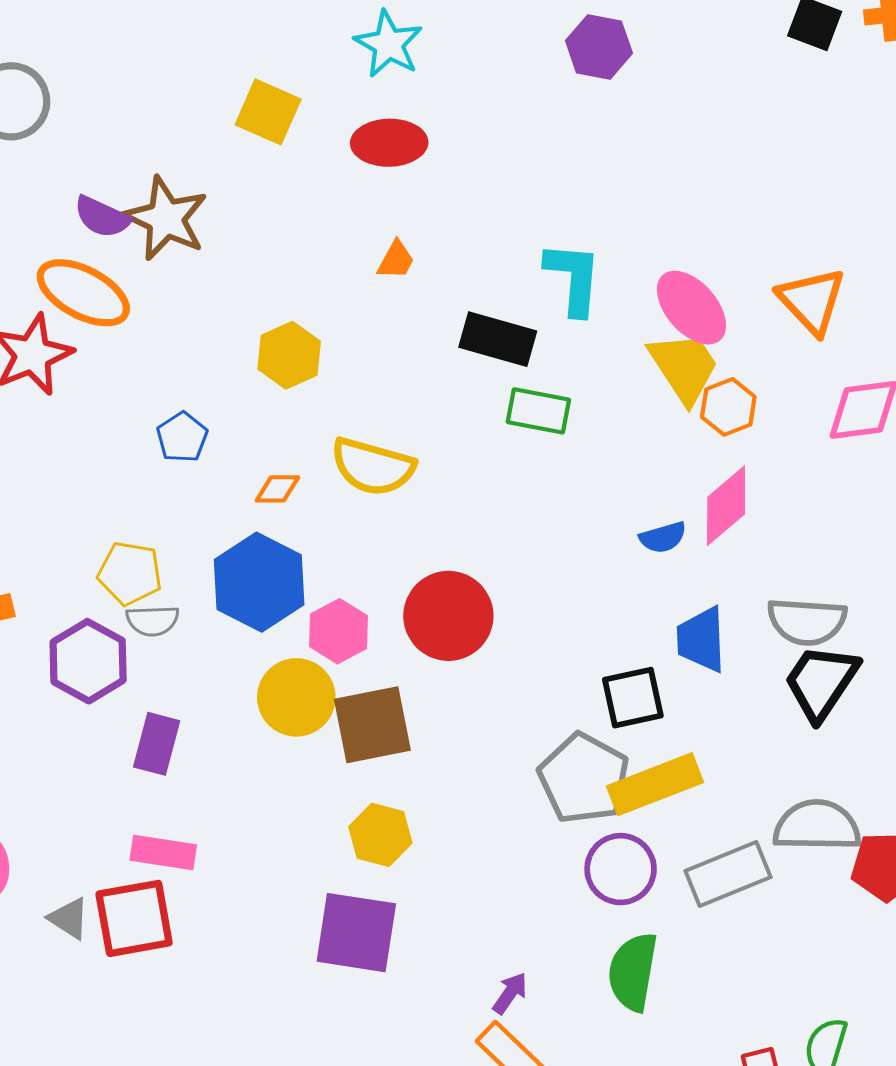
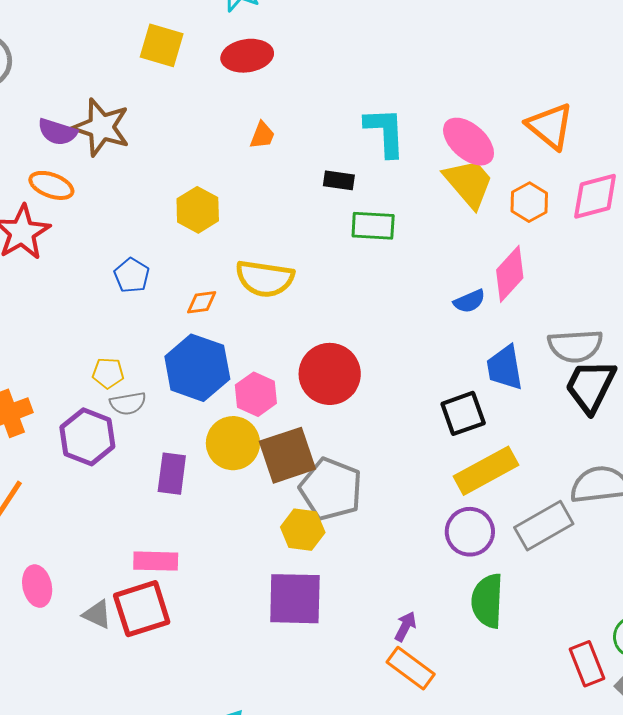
orange ellipse: (83, 293) -> (51, 185), size x0.7
black rectangle: (498, 339) -> (339, 180), size x0.6
orange hexagon: (728, 407) -> (529, 202), moved
yellow pentagon: (130, 573) -> (108, 373), size x0.7
purple rectangle: (157, 744) -> (172, 474), moved
gray pentagon: (584, 778) -> (331, 489), moved

